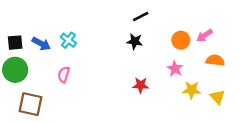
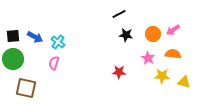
cyan cross: (68, 40) -> (58, 42), moved
black star: (135, 41) -> (126, 35), moved
orange semicircle: (215, 60) -> (173, 54), moved
yellow triangle: (218, 97) -> (184, 82), turned -32

